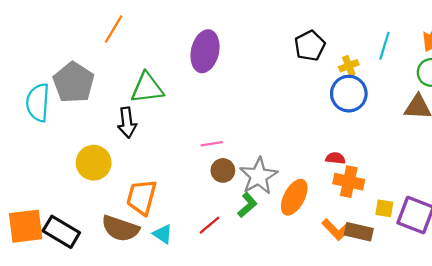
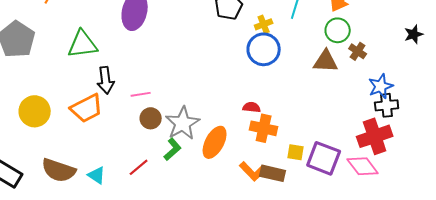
black arrow: (127, 123) -> (106, 80), moved
orange trapezoid: (142, 197) -> (87, 108), moved, turned -132

